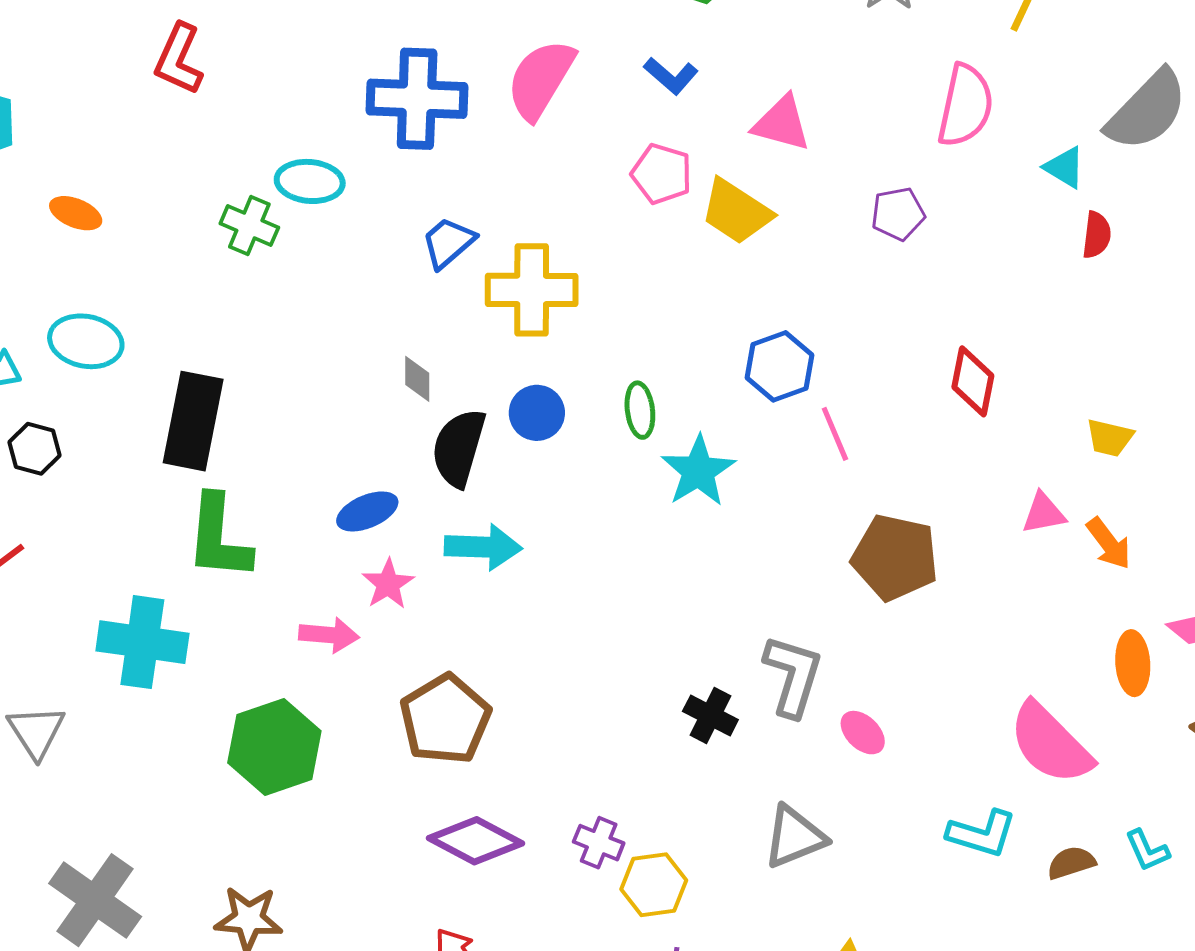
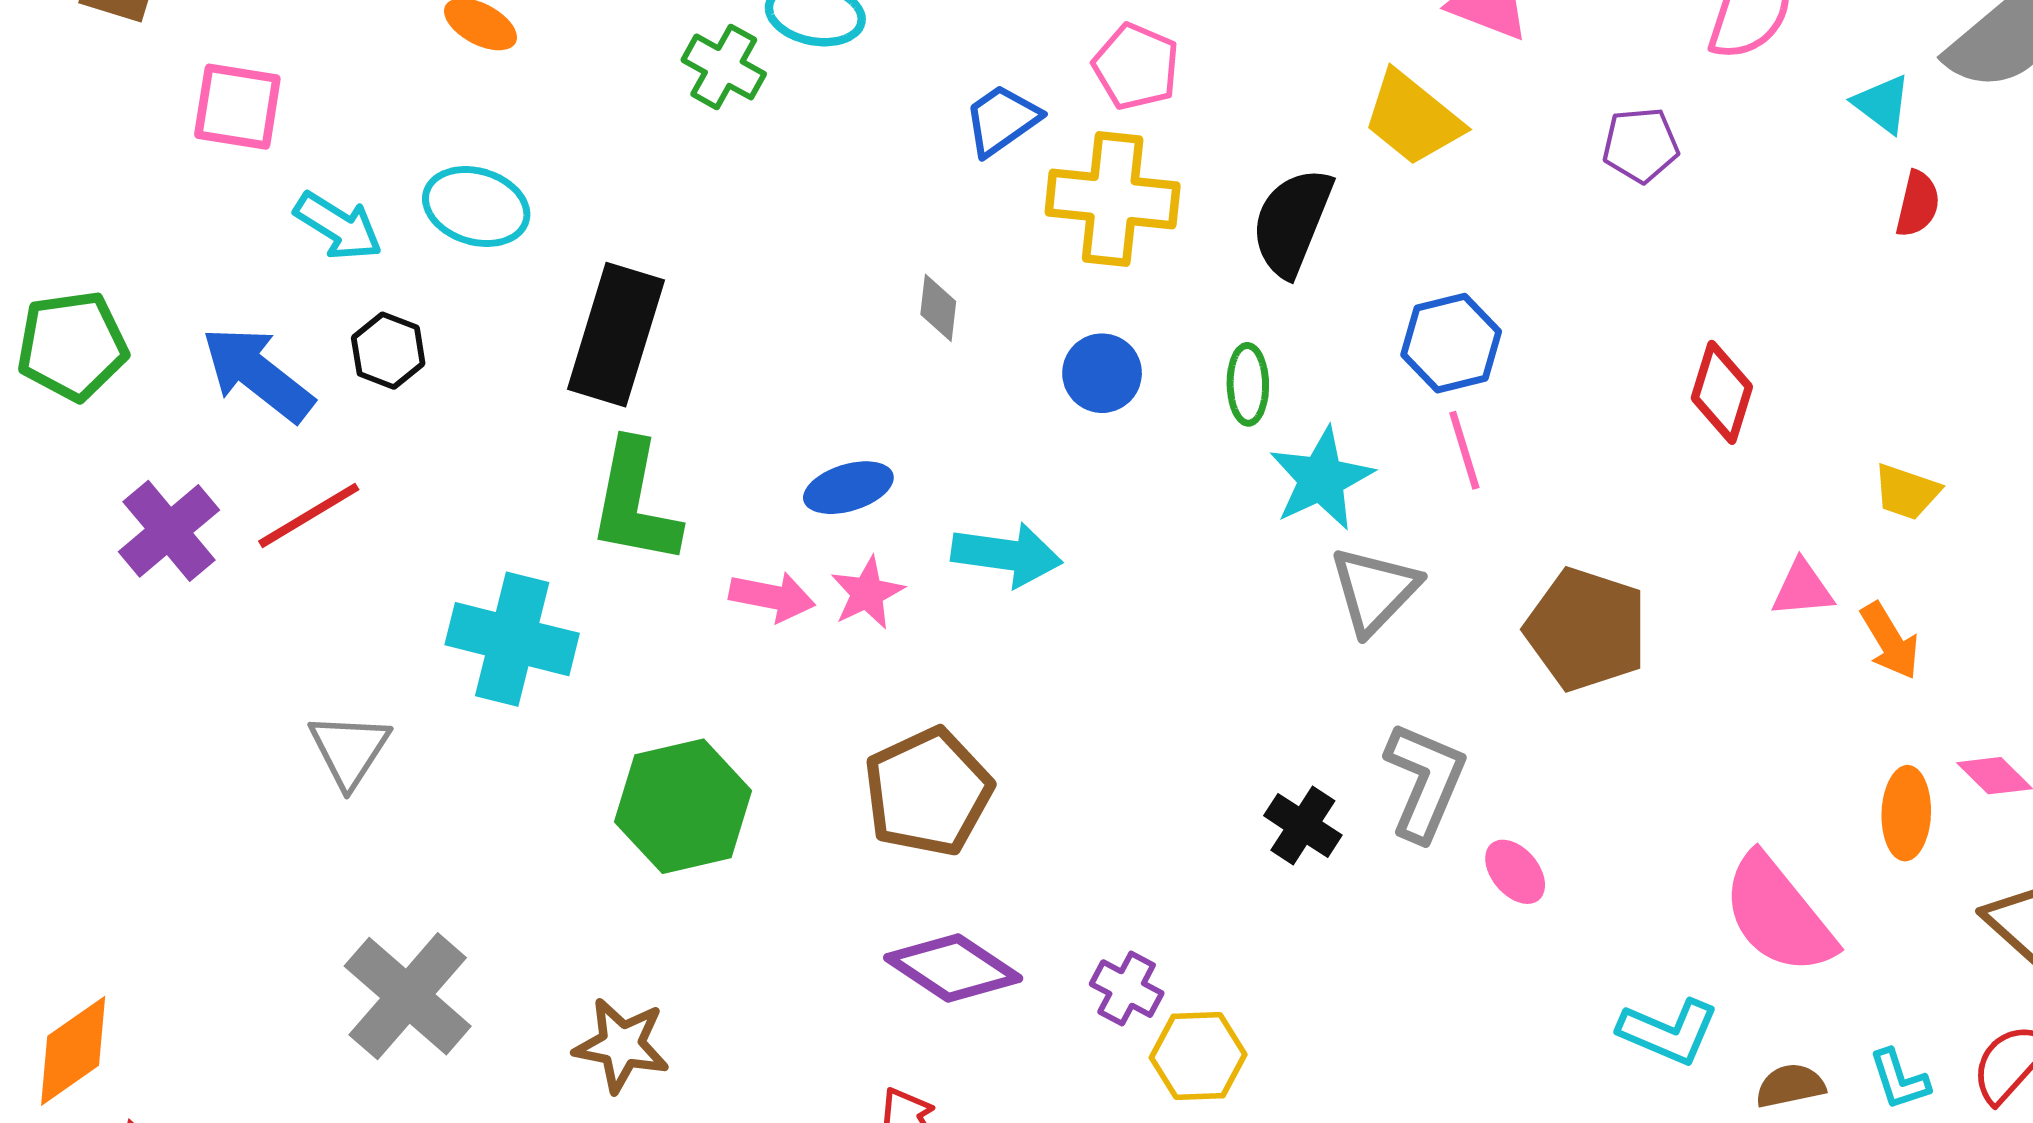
pink pentagon: (662, 174) -> (1136, 67), moved
pink line: (835, 434) -> (1464, 450), moved
black semicircle: (459, 448) -> (1292, 222), moved
pink arrow: (329, 635) -> (772, 597), moved
gray triangle: (795, 837) -> (1375, 590), moved, turned -30

